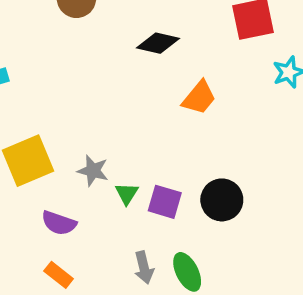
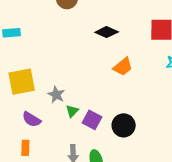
orange rectangle: (59, 275) -> (25, 148), turned 42

